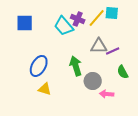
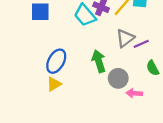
gray triangle: (99, 46) -> (125, 38), turned -36
yellow triangle: (45, 89) -> (54, 84), moved, turned -48

